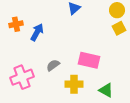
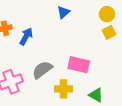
gray semicircle: (53, 65) -> (42, 70), size x1.5

